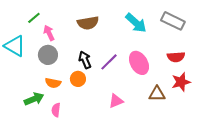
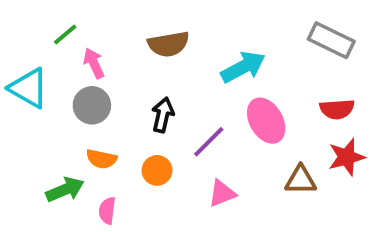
cyan arrow: (136, 23) -> (243, 67), moved, turned -70
black arrow: (85, 60) -> (163, 115), turned 36
purple line: (109, 62) -> (209, 142), moved
orange circle: (78, 79) -> (157, 170), moved

